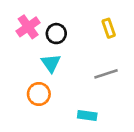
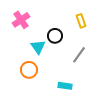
black circle: (56, 34) -> (55, 36), moved
gray line: (106, 74) -> (79, 55), turned -36

